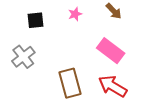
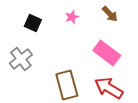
black square: (36, 20) -> (33, 23), turned 30

